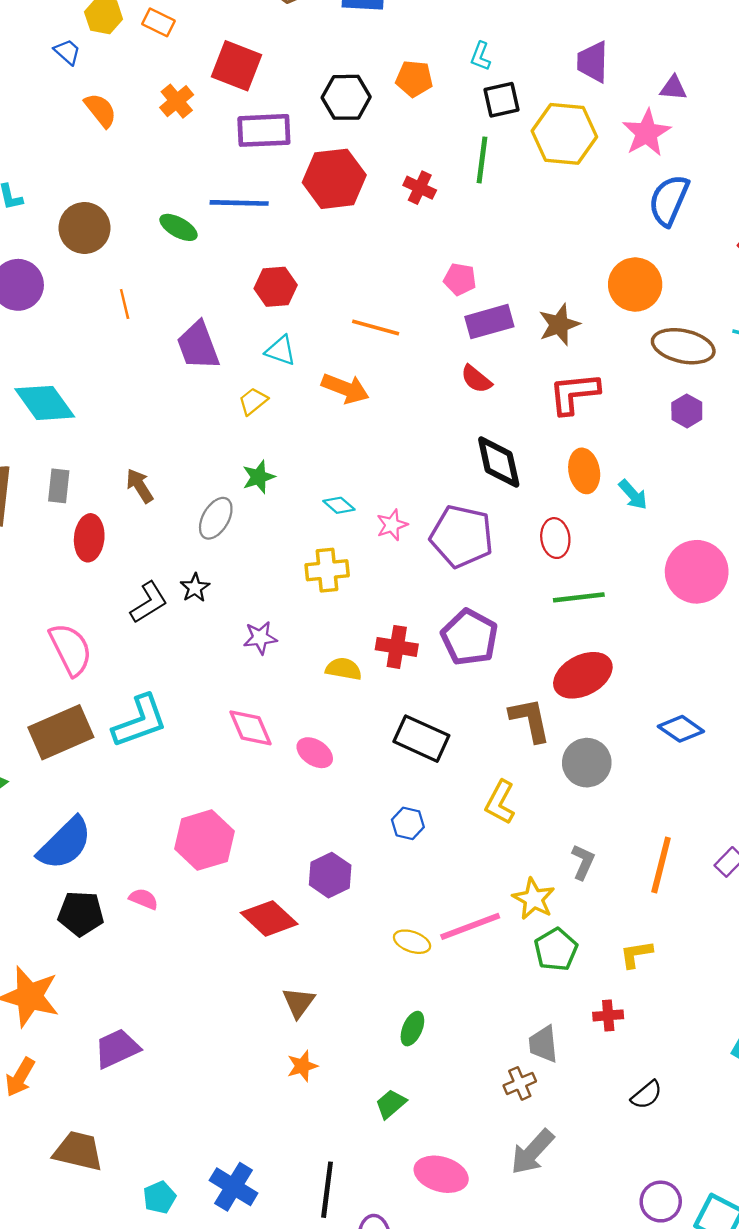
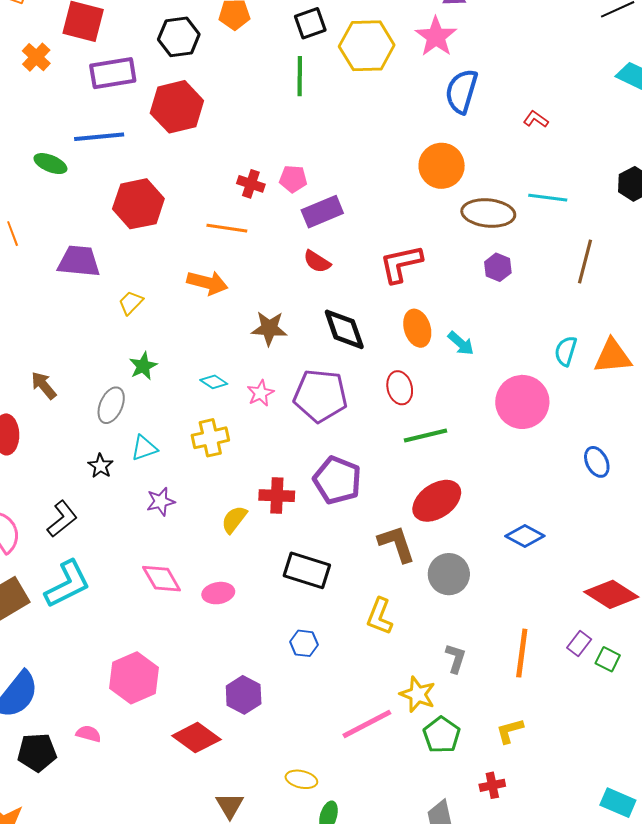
red cross: (420, 188) -> (251, 184), moved
red hexagon: (276, 287) -> (138, 204), size x1.4
brown star: (559, 325) -> (269, 328), moved, turned 30
purple trapezoid: (198, 346) -> (79, 261), turned 123
cyan triangle: (281, 351) -> (144, 448), moved, turned -32
black L-shape: (149, 602) -> (62, 519), moved
yellow semicircle: (344, 669) -> (234, 519), turned -56
pink ellipse: (315, 753) -> (218, 593), turned -36
yellow ellipse: (412, 942) -> (301, 779), moved

